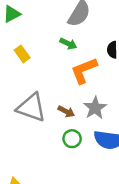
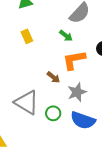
gray triangle: (31, 108) -> (27, 102), moved
brown arrow: (66, 111) -> (53, 77), moved

